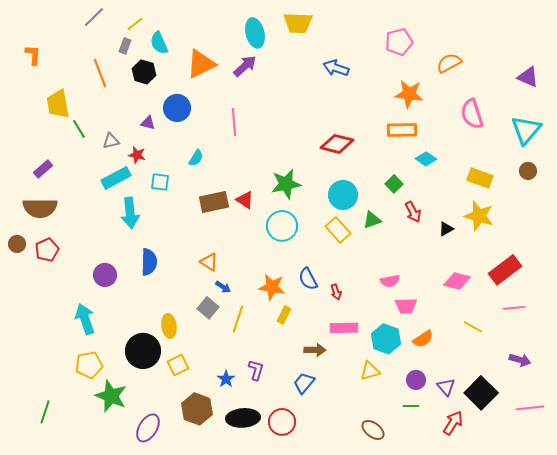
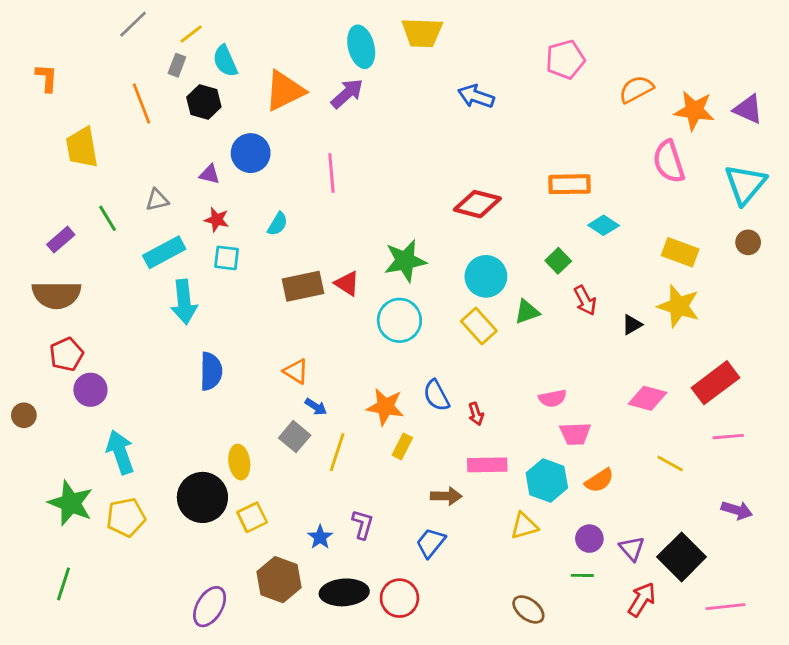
orange star: (409, 94) -> (694, 111), moved
green line: (79, 129) -> (107, 218), moved
red star: (137, 155) -> (217, 220), moved
brown circle: (17, 244) -> (24, 415), moved
purple circle: (105, 275) -> (90, 390), moved
green star: (111, 396) -> (71, 503), moved
pink line: (530, 408) -> (725, 607), moved

